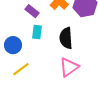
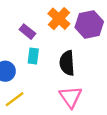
pink triangle: (69, 67) -> (71, 97), turned -30

